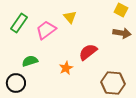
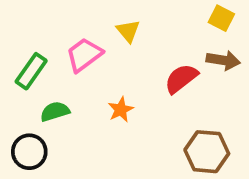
green rectangle: (19, 23) -> (31, 71), moved
red semicircle: (88, 52) -> (181, 79), moved
orange star: (66, 68) -> (121, 110), moved

